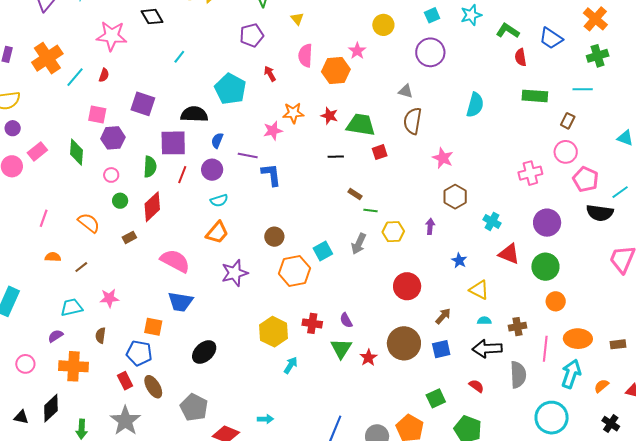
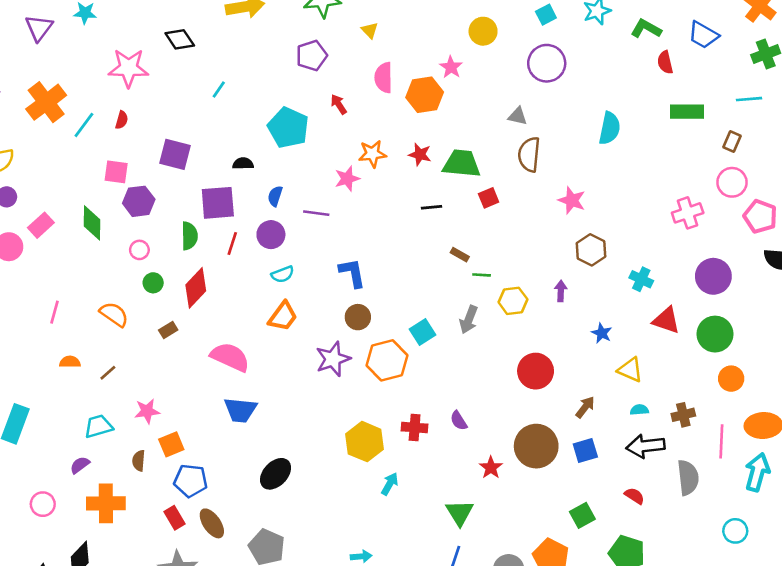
black semicircle: (194, 114) -> (243, 164), size x0.6
blue L-shape: (271, 175) -> (352, 273), moved
purple star: (235, 273) -> (333, 359), moved
orange square: (153, 327) -> (171, 444), moved, turned -30
green triangle: (341, 348) -> (460, 513), moved
cyan circle: (552, 418) -> (735, 531), size x0.6

